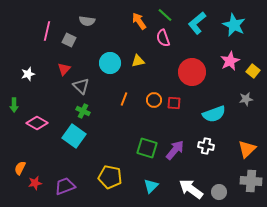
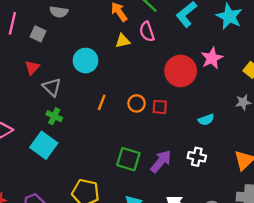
yellow triangle: (138, 61) -> (123, 41), moved
pink star: (230, 61) -> (212, 58), moved
cyan semicircle: (214, 114) -> (206, 120), size x0.6

